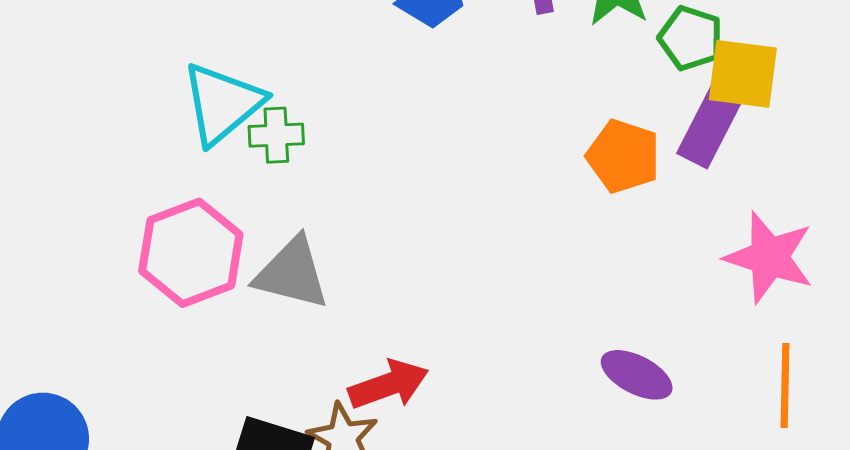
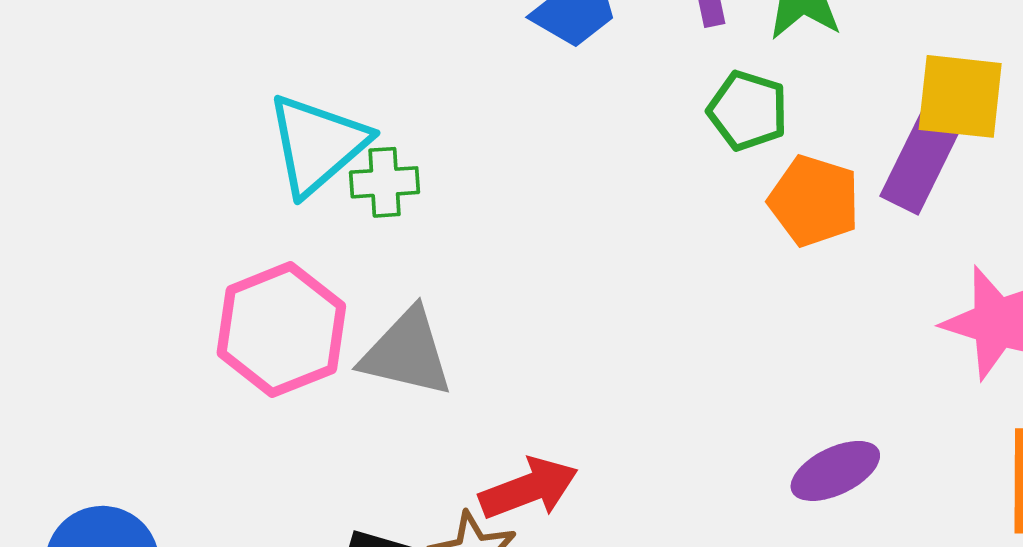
green pentagon: (691, 38) -> (748, 111), moved
purple ellipse: (637, 375) -> (835, 471), turned -52

